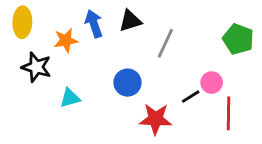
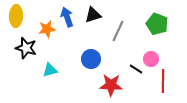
green pentagon: (238, 39) -> (157, 24), moved
black line: (191, 97) -> (136, 69), turned 64

